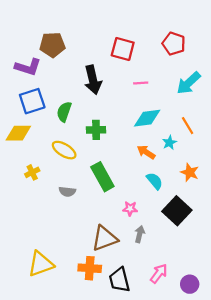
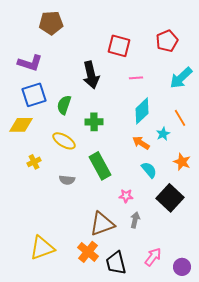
red pentagon: (174, 44) -> (167, 41), turned 30
brown pentagon: (52, 45) -> (51, 23), moved
cyan diamond: (147, 118) -> (142, 111), turned -36
orange cross: (90, 268) -> (88, 252), turned 35

